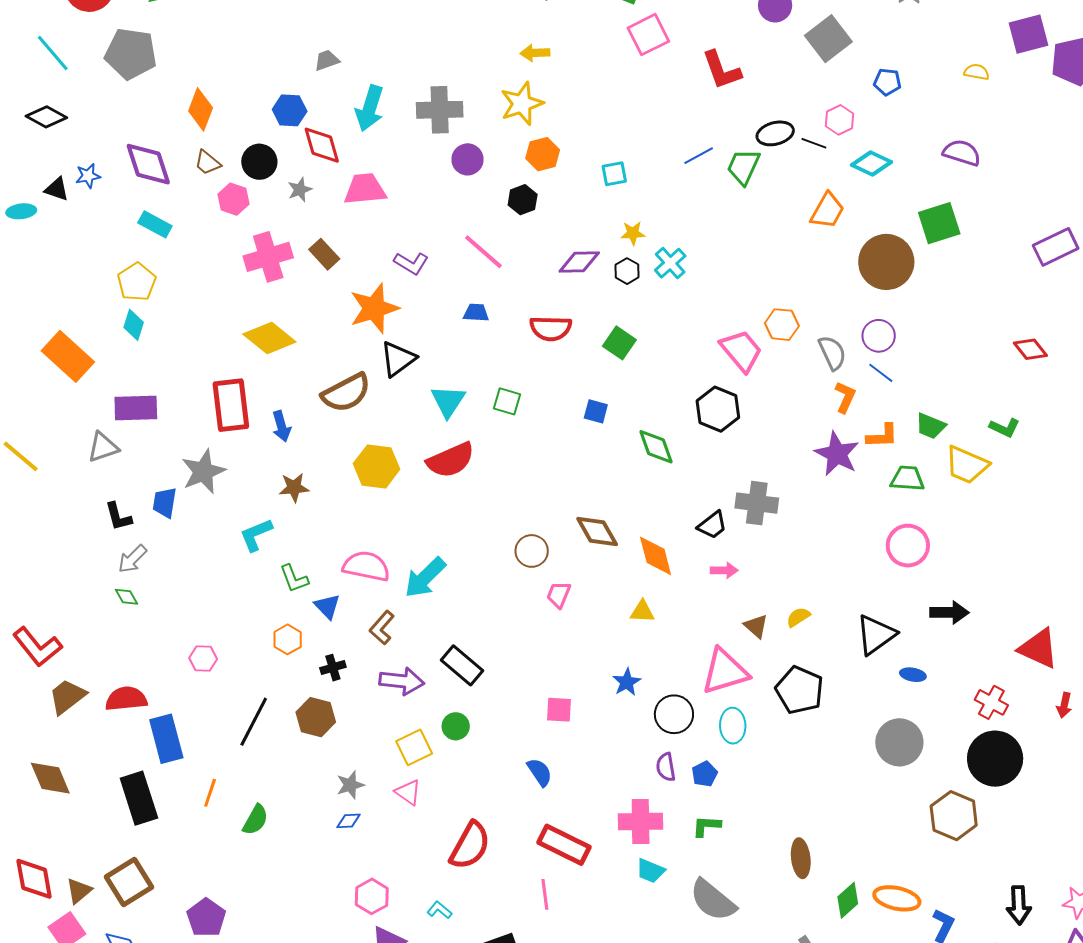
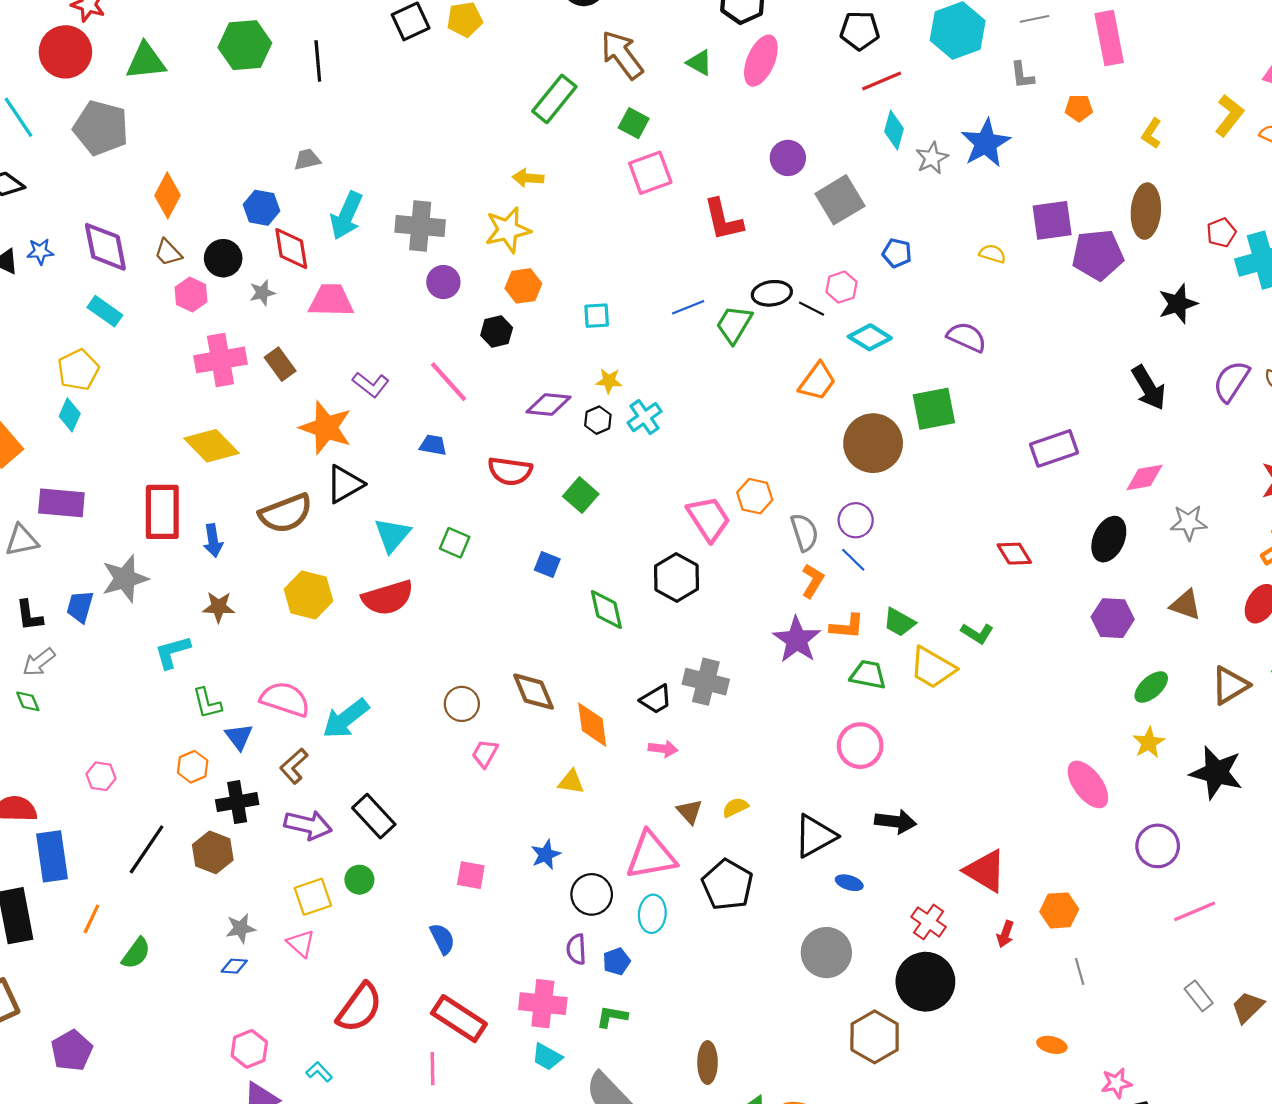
orange star: (374, 308) -> (326, 428), turned 30
black cross: (333, 668) -> (237, 802), size x1.5

